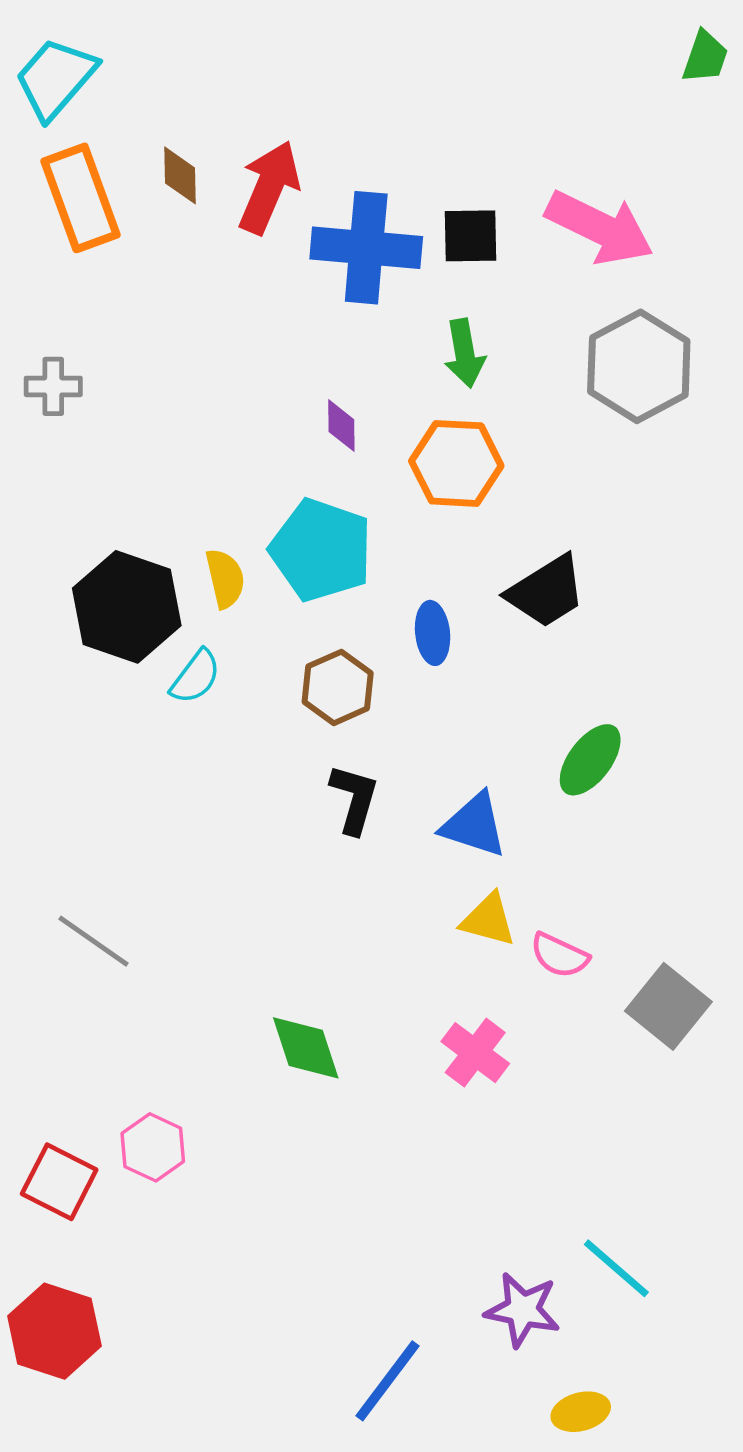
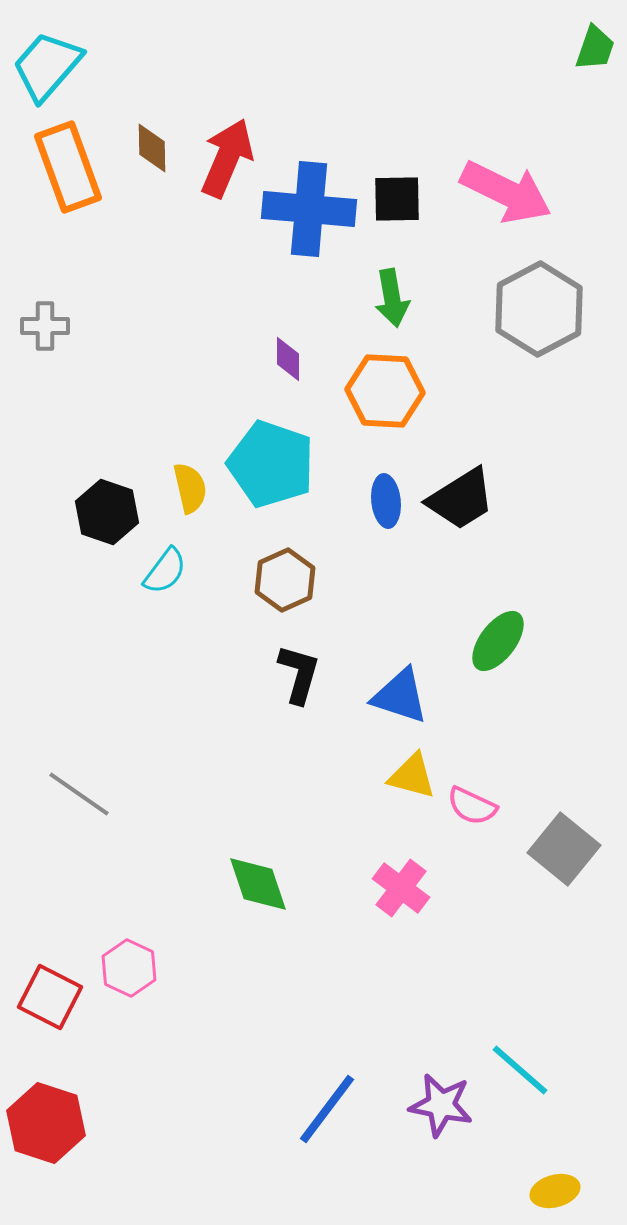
black hexagon: (127, 607) -> (107, 512), size x0.7
blue ellipse: (433, 633) -> (386, 501), moved
blue line: (388, 1381) -> (327, 1109), moved
yellow ellipse: (581, 1412) -> (555, 1191), moved

